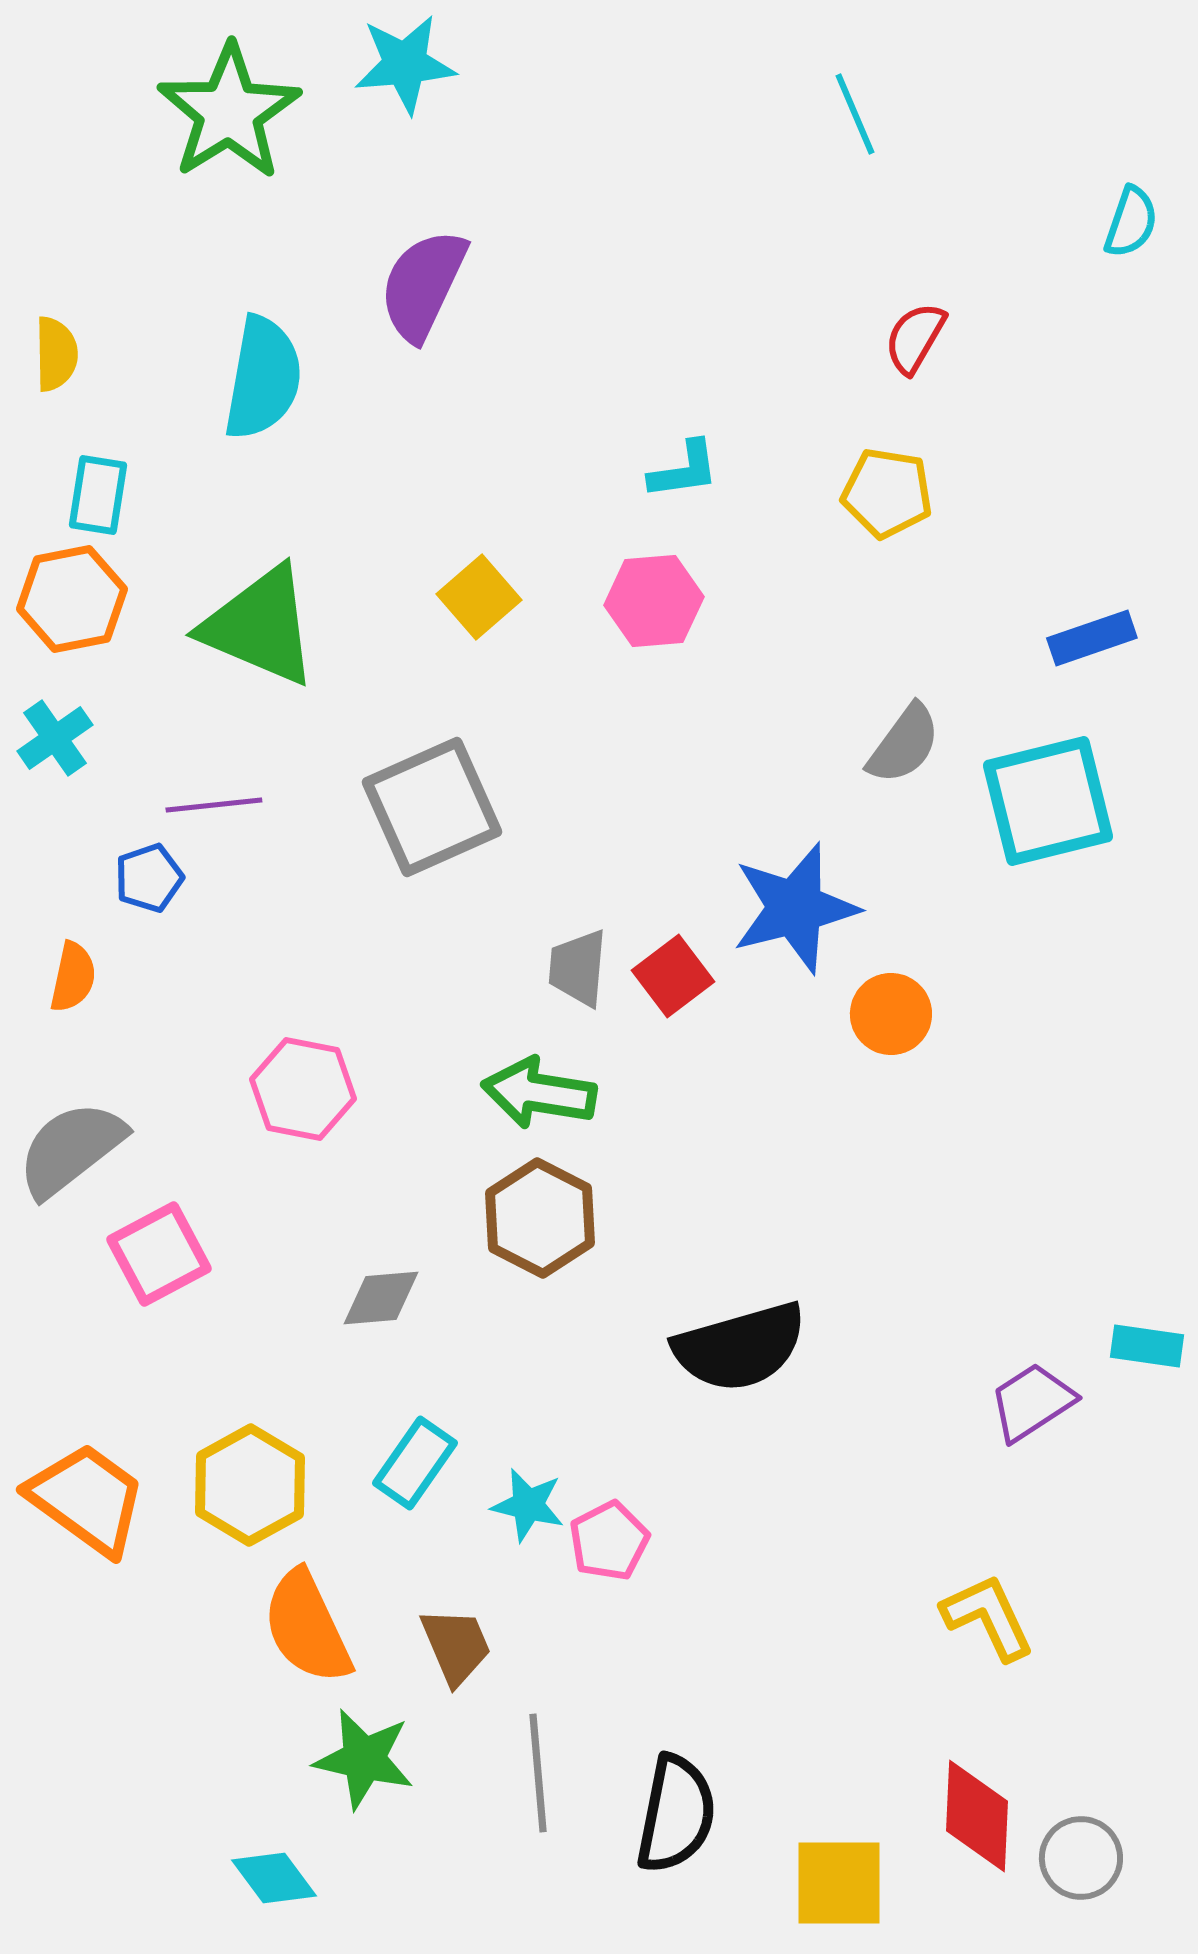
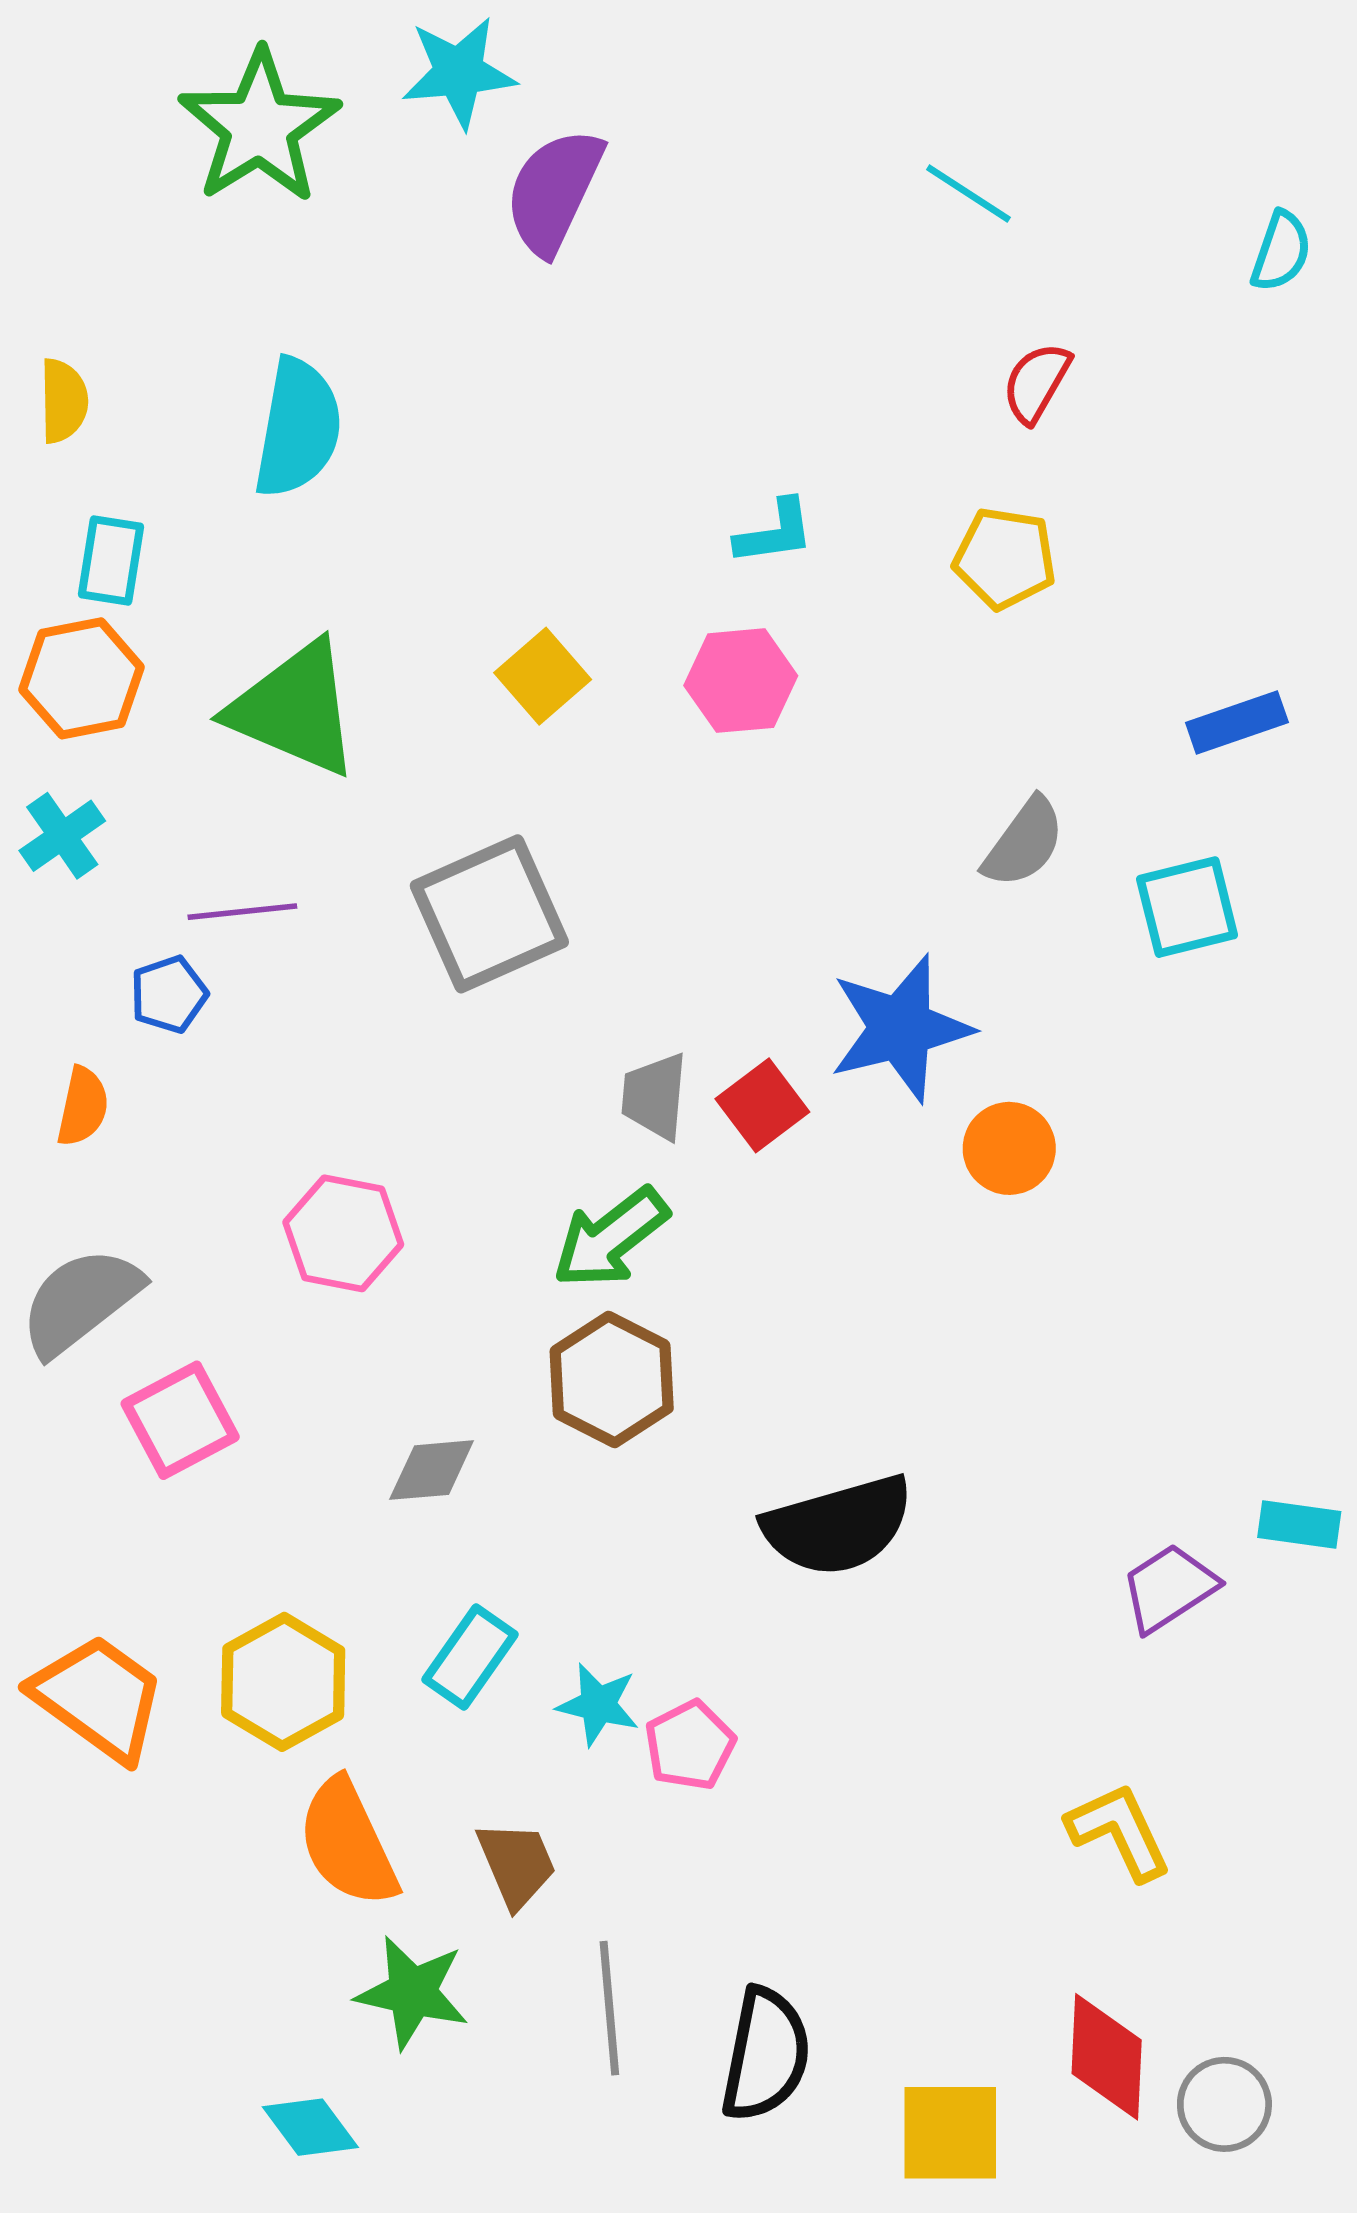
cyan line: (855, 114) -> (968, 194), moved, turned -34
purple semicircle: (423, 285) -> (554, 191), moved
cyan square: (1048, 801) -> (1187, 907), size x0.7
green arrow: (539, 1093) -> (611, 1238), turned -47

